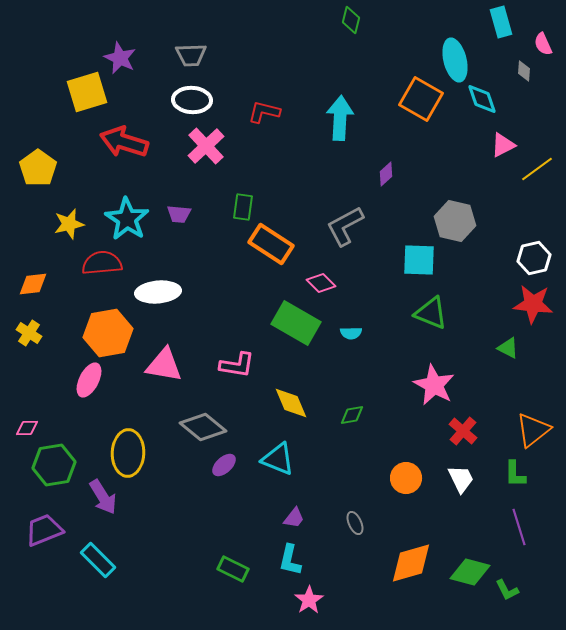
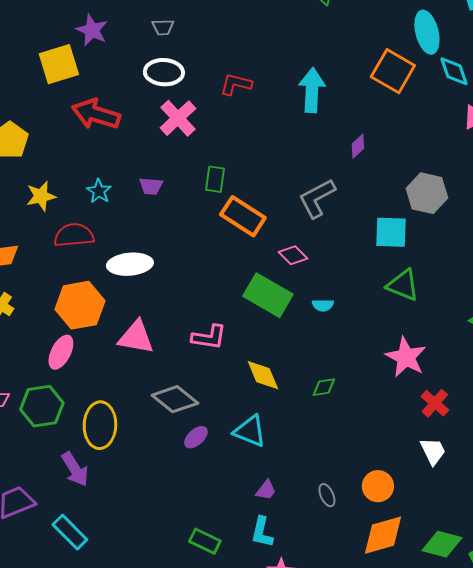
gray trapezoid: (191, 55) -> (163, 27), size x0.7
cyan star: (127, 219) -> (99, 191), size x0.6
green hexagon: (54, 465) -> (42, 406), moved
orange circle: (406, 478) -> (378, 486), moved

